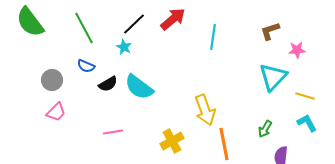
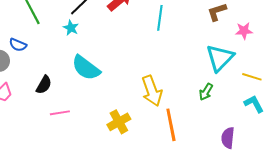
blue semicircle: (86, 66) -> (18, 45), moved
black semicircle: (108, 84) -> (44, 85), moved, turned -30
green arrow: (265, 129) -> (206, 92), moved

